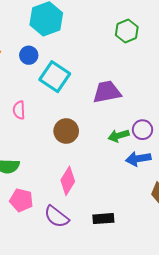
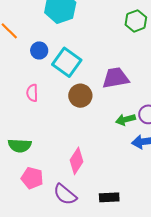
blue circle: (29, 55) -> (39, 50), moved
brown circle: (66, 131) -> (80, 96), moved

